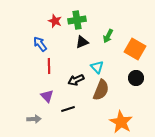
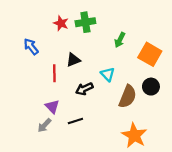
black triangle: (82, 42) -> (73, 60), moved
blue arrow: (40, 44) -> (31, 47), moved
brown semicircle: (101, 90) -> (128, 97), moved
gray arrow: (34, 119) -> (44, 125), moved, turned 136

